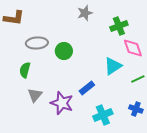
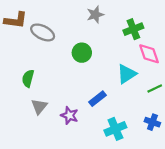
gray ellipse: (37, 43) -> (43, 32), moved, turned 30
green circle: (64, 51) -> (82, 53), moved
purple star: (62, 103) -> (69, 115), size x0.7

